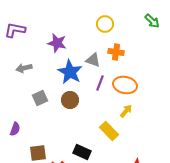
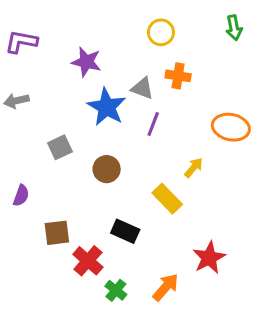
green arrow: (152, 21) -> (234, 28), turned 35
gray arrow: (24, 68) -> (16, 101), moved
orange ellipse: (125, 85) -> (231, 127), moved
brown circle: (70, 100) -> (107, 169), moved

